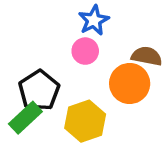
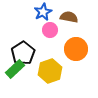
blue star: (94, 20) -> (43, 12), moved
brown semicircle: (147, 56) -> (69, 17), moved

